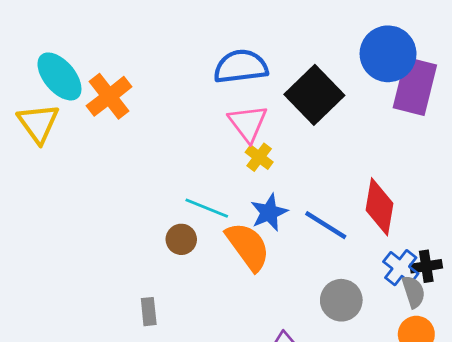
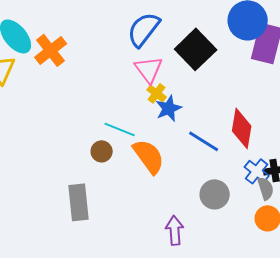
blue semicircle: (241, 67) -> (144, 29), turned -45
blue star: (269, 212) -> (169, 108), moved
gray rectangle: (149, 312) -> (79, 202), size x1.8

